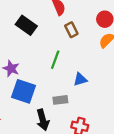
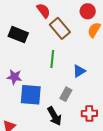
brown rectangle: (71, 30) -> (60, 28), size x1.5
gray rectangle: (60, 100) -> (66, 94), turned -40

